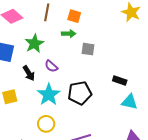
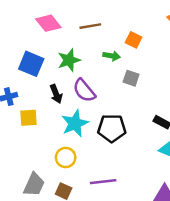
brown line: (47, 12) -> (90, 26), turned 60
orange square: (74, 16) -> (134, 40), moved
purple semicircle: (51, 66) -> (84, 91), size x1.5

